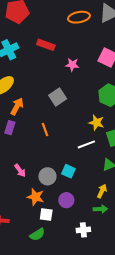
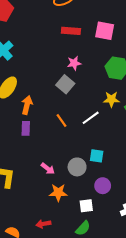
red rectangle: (46, 45) -> (71, 31), moved
pink star: (72, 65) -> (74, 63), moved
white line: (86, 144) -> (91, 118), moved
orange star: (36, 197) -> (58, 193), moved

